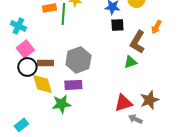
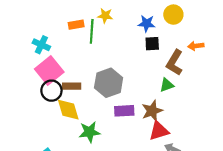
orange arrow: (156, 27) -> (196, 46), turned 56
pink square: (25, 49) -> (49, 70), size x1.4
purple rectangle: (73, 85) -> (124, 111), moved
brown star: (149, 100) -> (152, 111), moved

